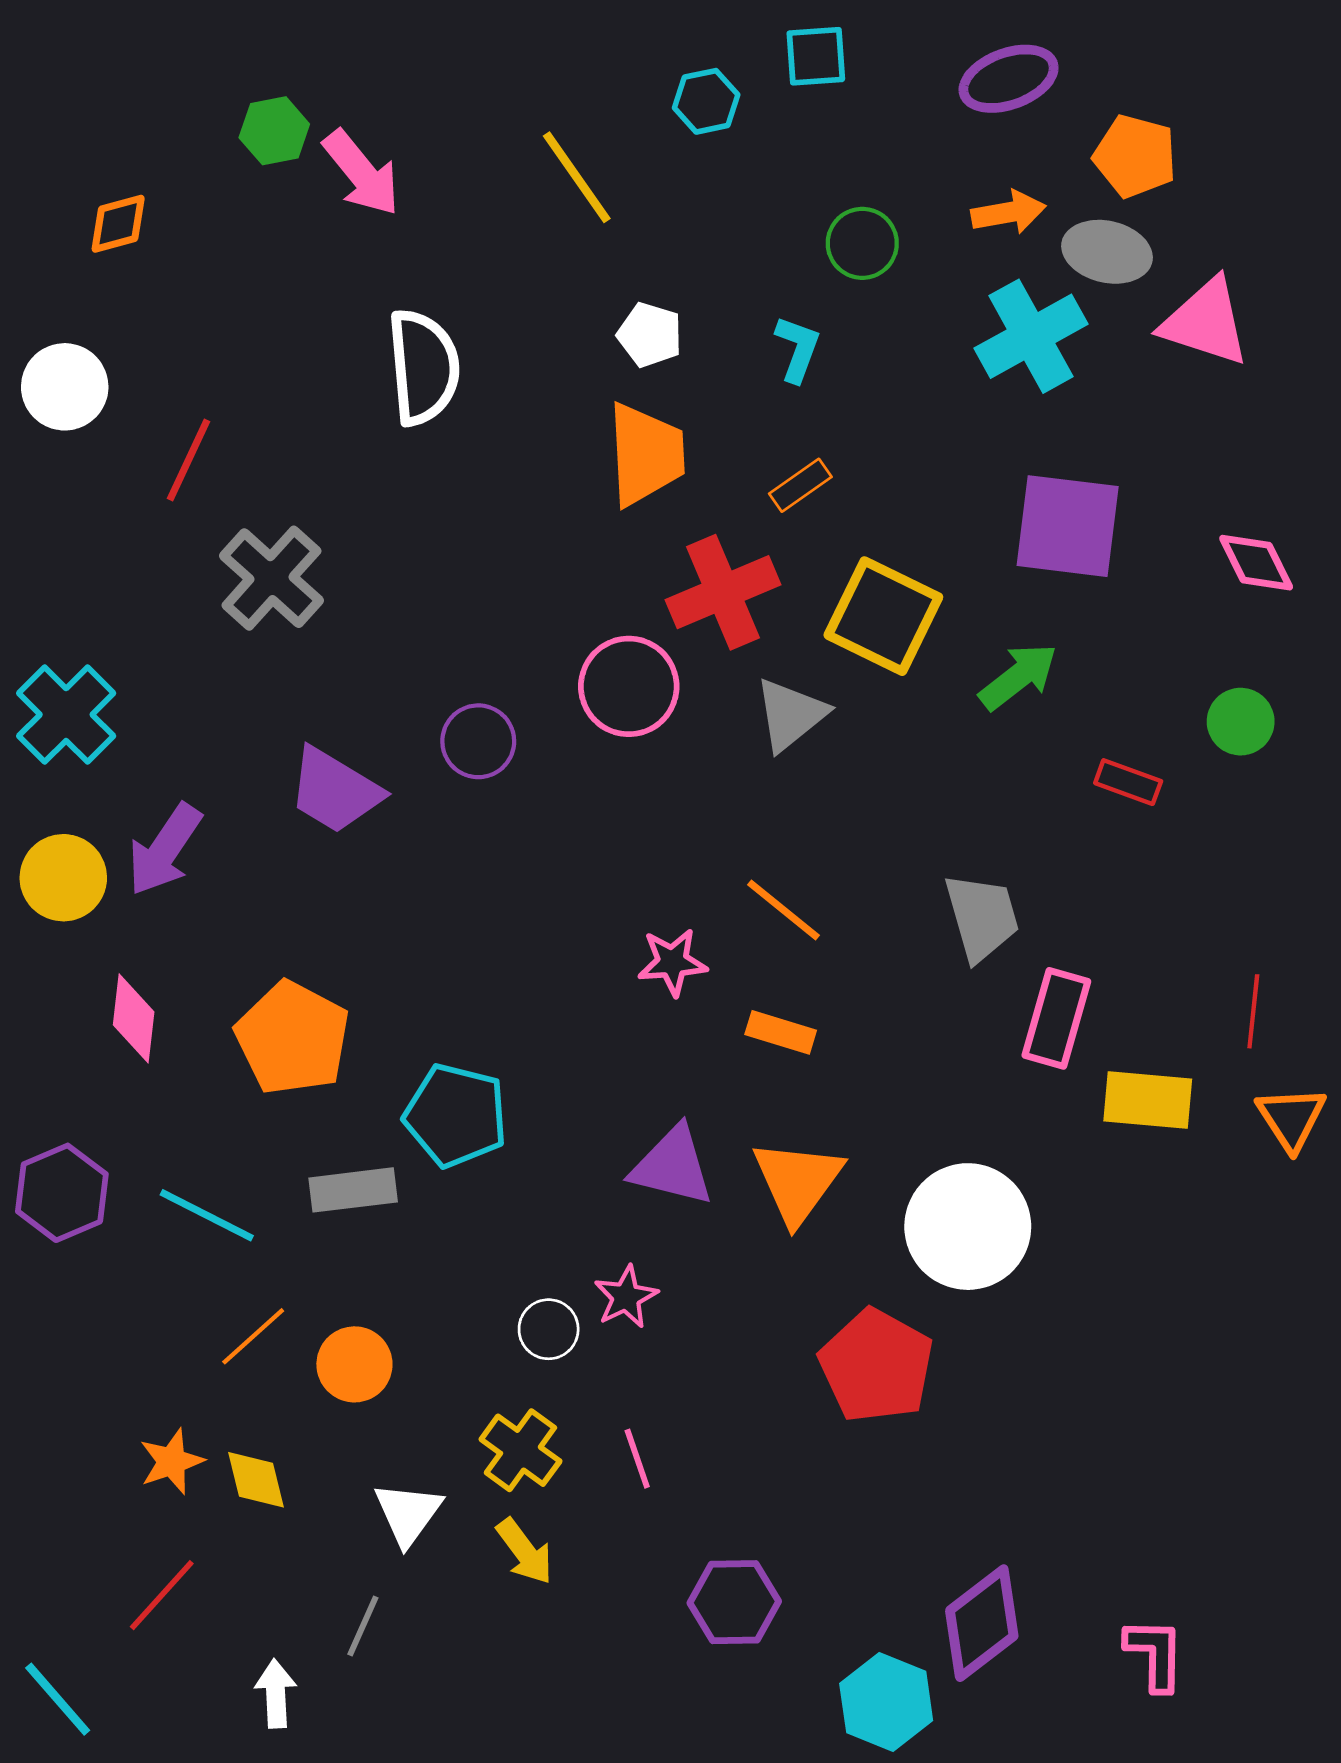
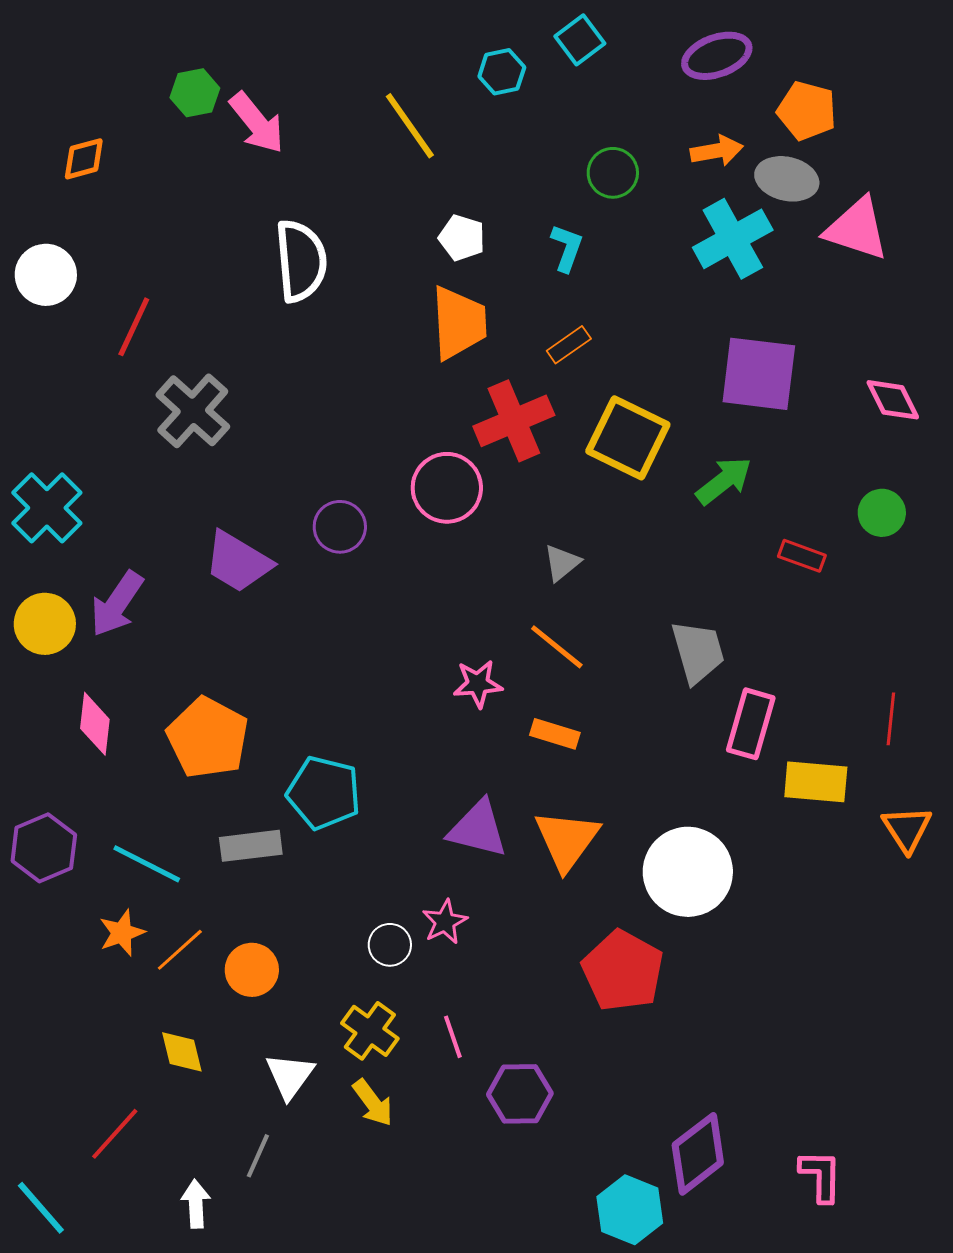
cyan square: (816, 56) -> (580, 40), turned -33
gray triangle: (791, 715) -> (562, 563), moved, size x0.7
orange triangle: (1291, 1118) -> (907, 829), moved
orange star: (172, 1461) -> (122, 933), moved
purple hexagon: (734, 1602) -> (520, 1094), moved

